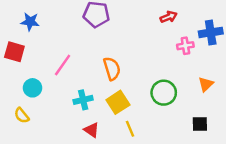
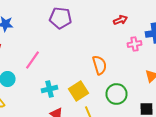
orange semicircle: (112, 69) -> (100, 65), moved
green circle: (164, 93) -> (116, 94), moved

